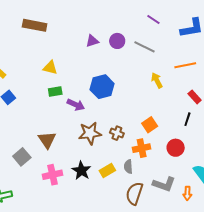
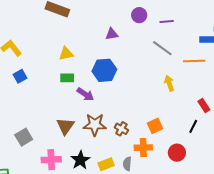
purple line: (153, 20) -> (167, 21), moved, turned -48
purple circle: (117, 41) -> (139, 15), moved
orange line: (185, 65) -> (194, 61), moved
yellow triangle: (50, 68) -> (66, 54), turned -35
blue hexagon: (102, 87) -> (104, 70), moved
brown triangle: (47, 140) -> (65, 126), moved

